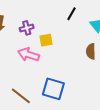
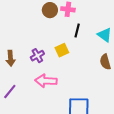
yellow square: (46, 40) -> (62, 50), moved

